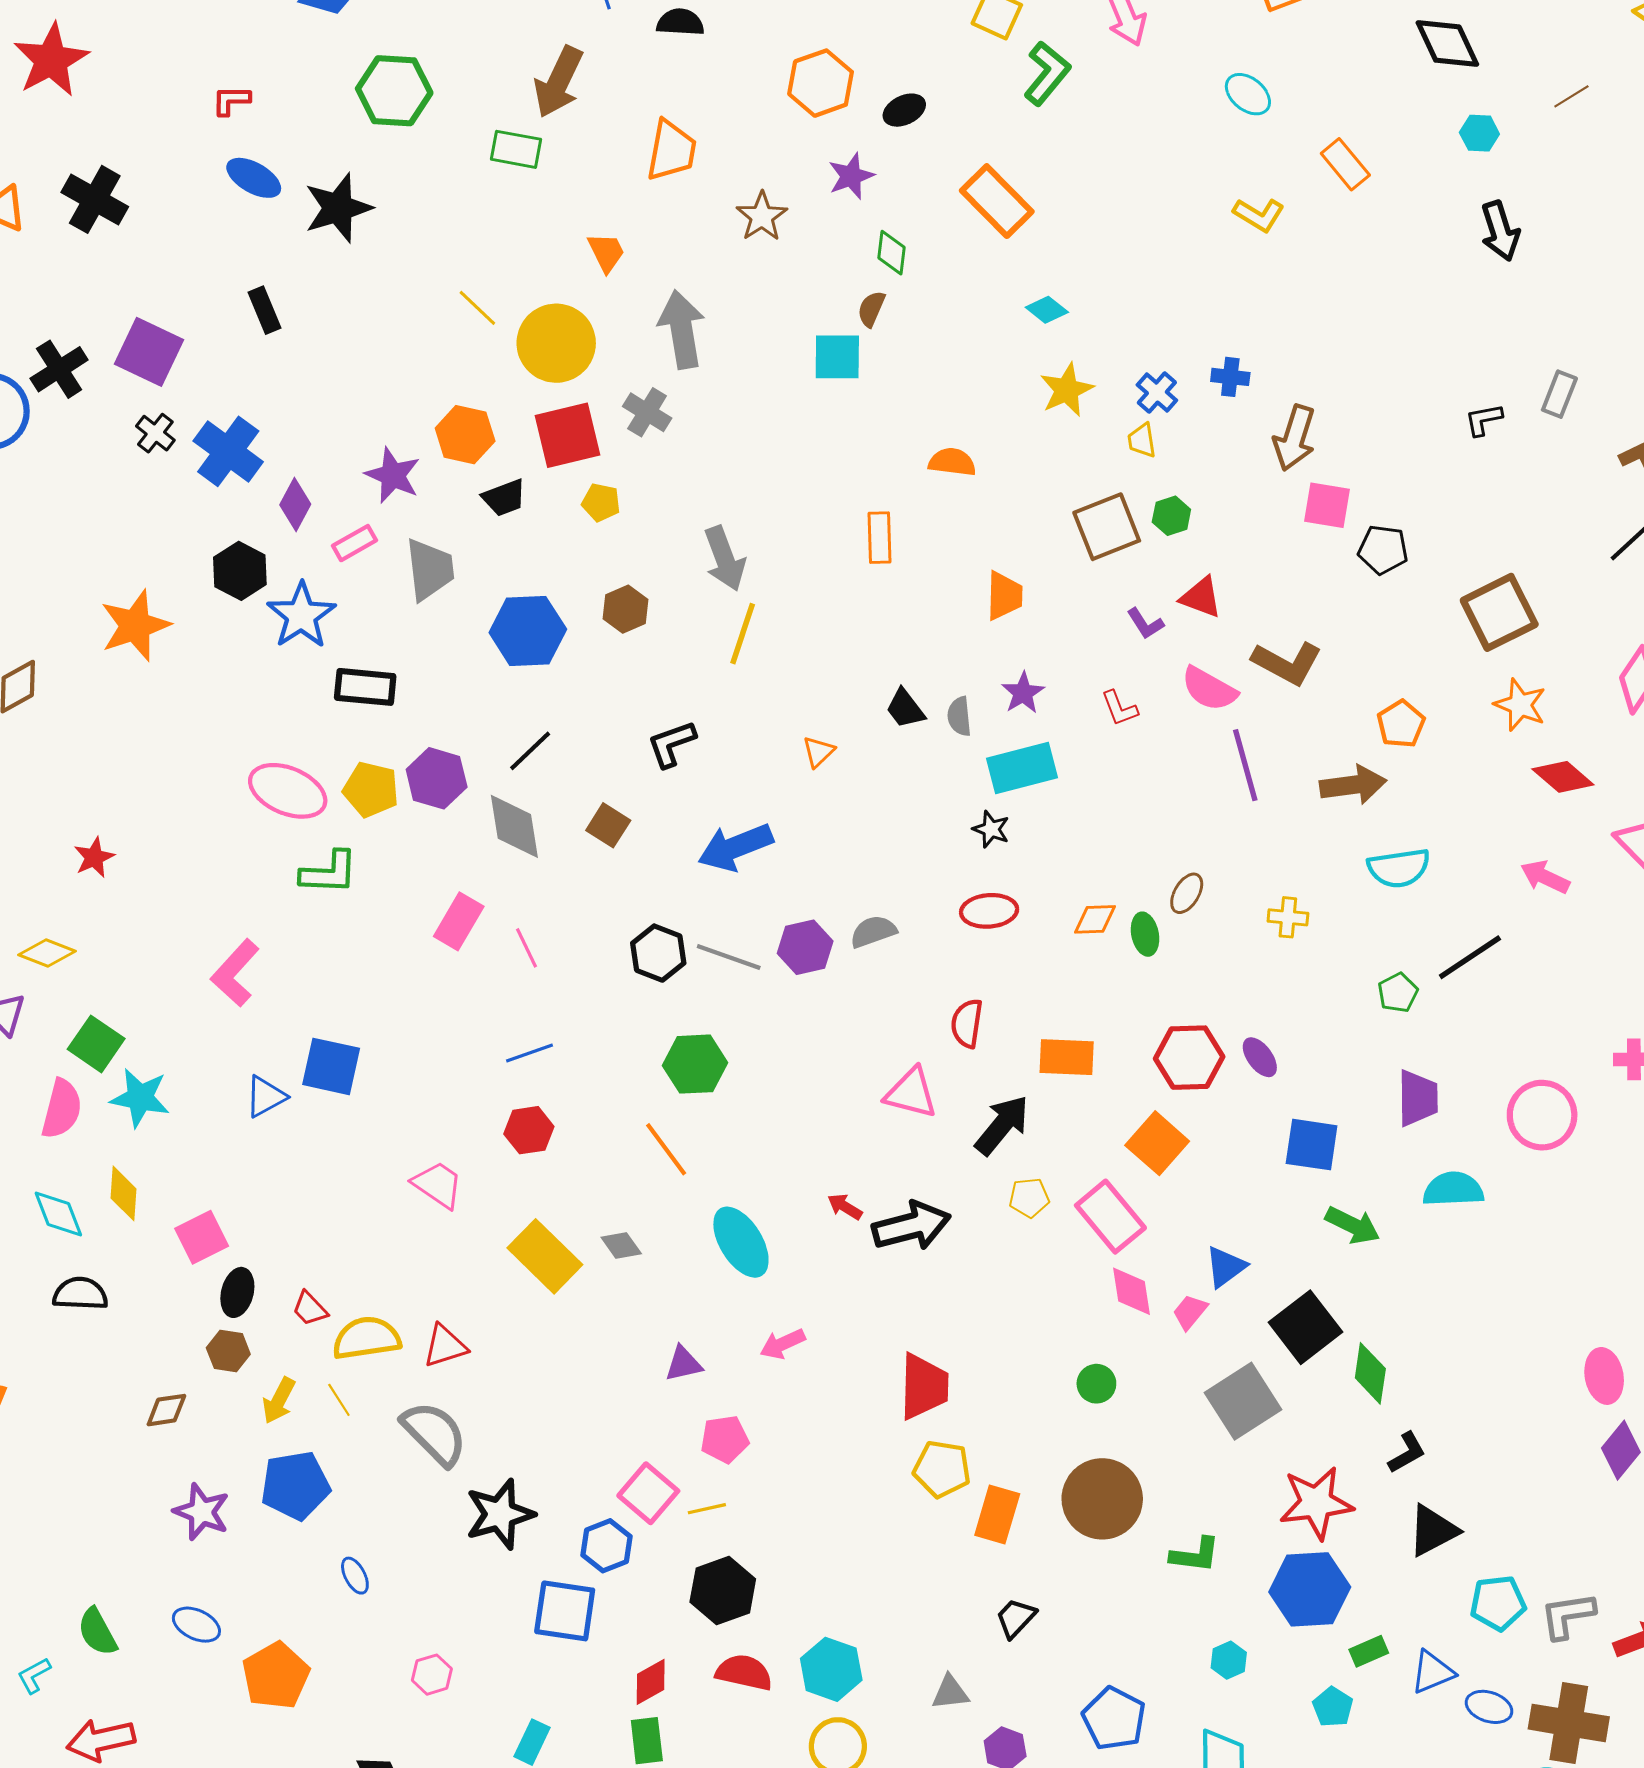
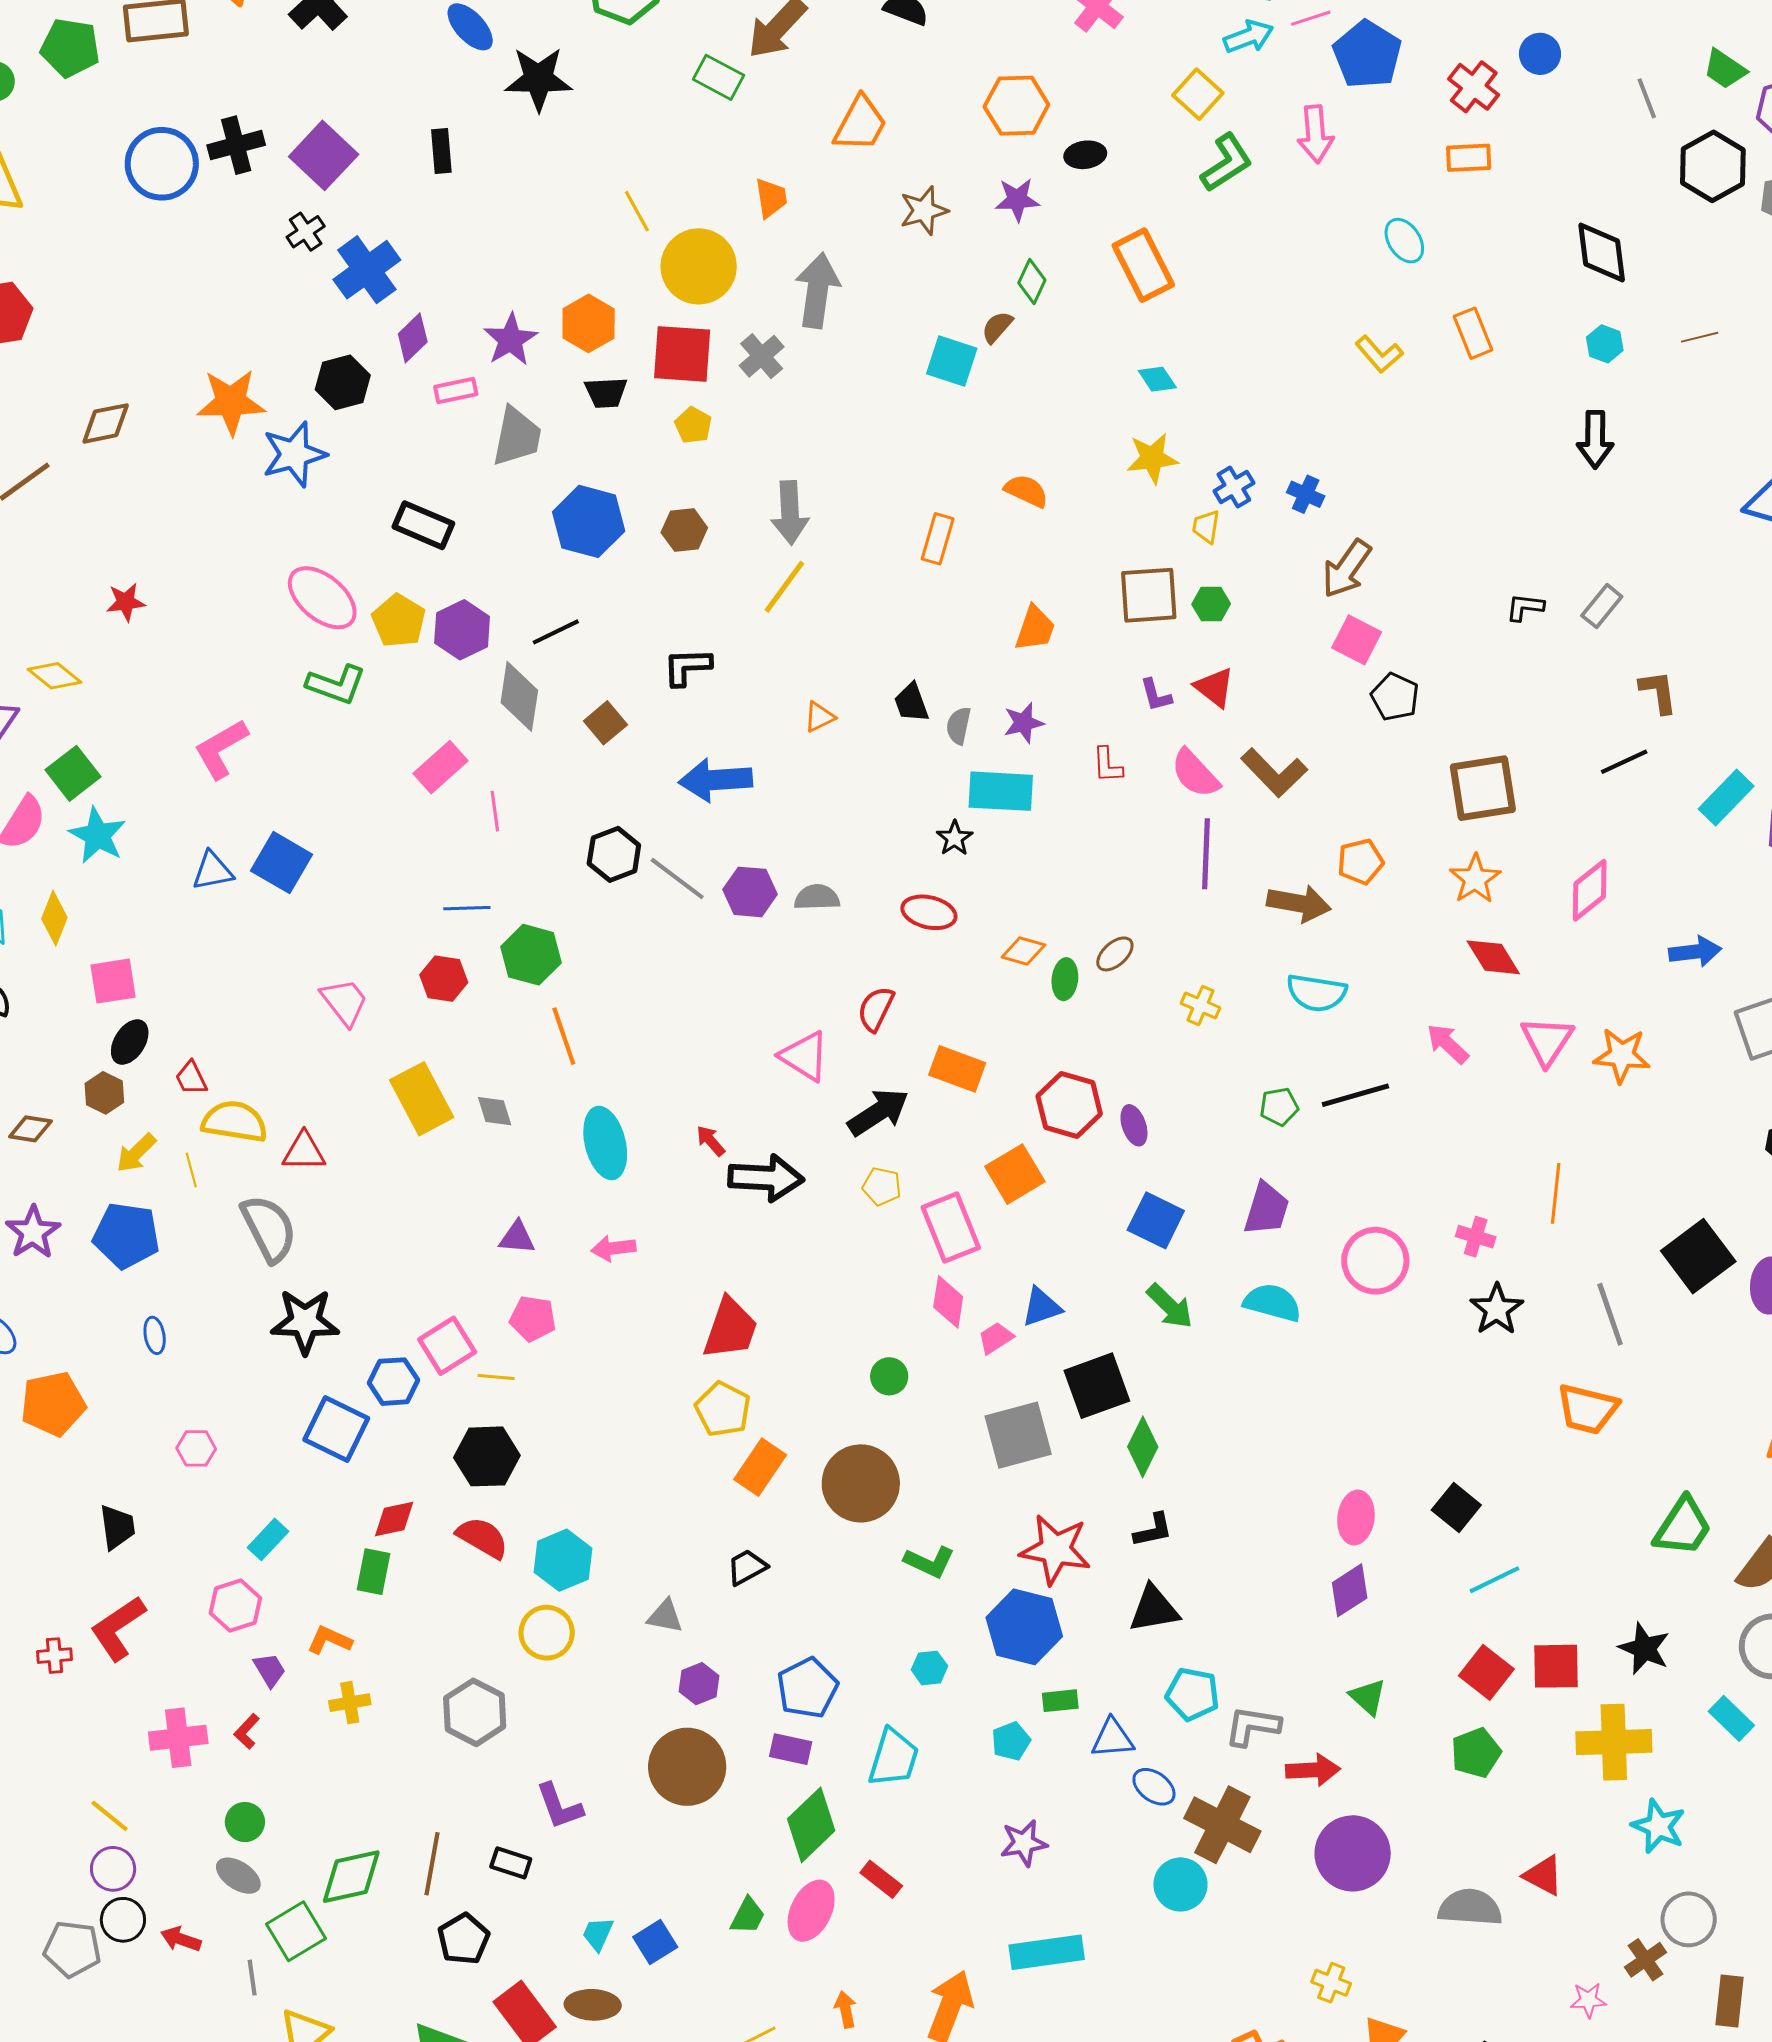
blue star: (301, 615) -> (294, 454), moved
green hexagon: (695, 1064) -> (531, 955), moved

